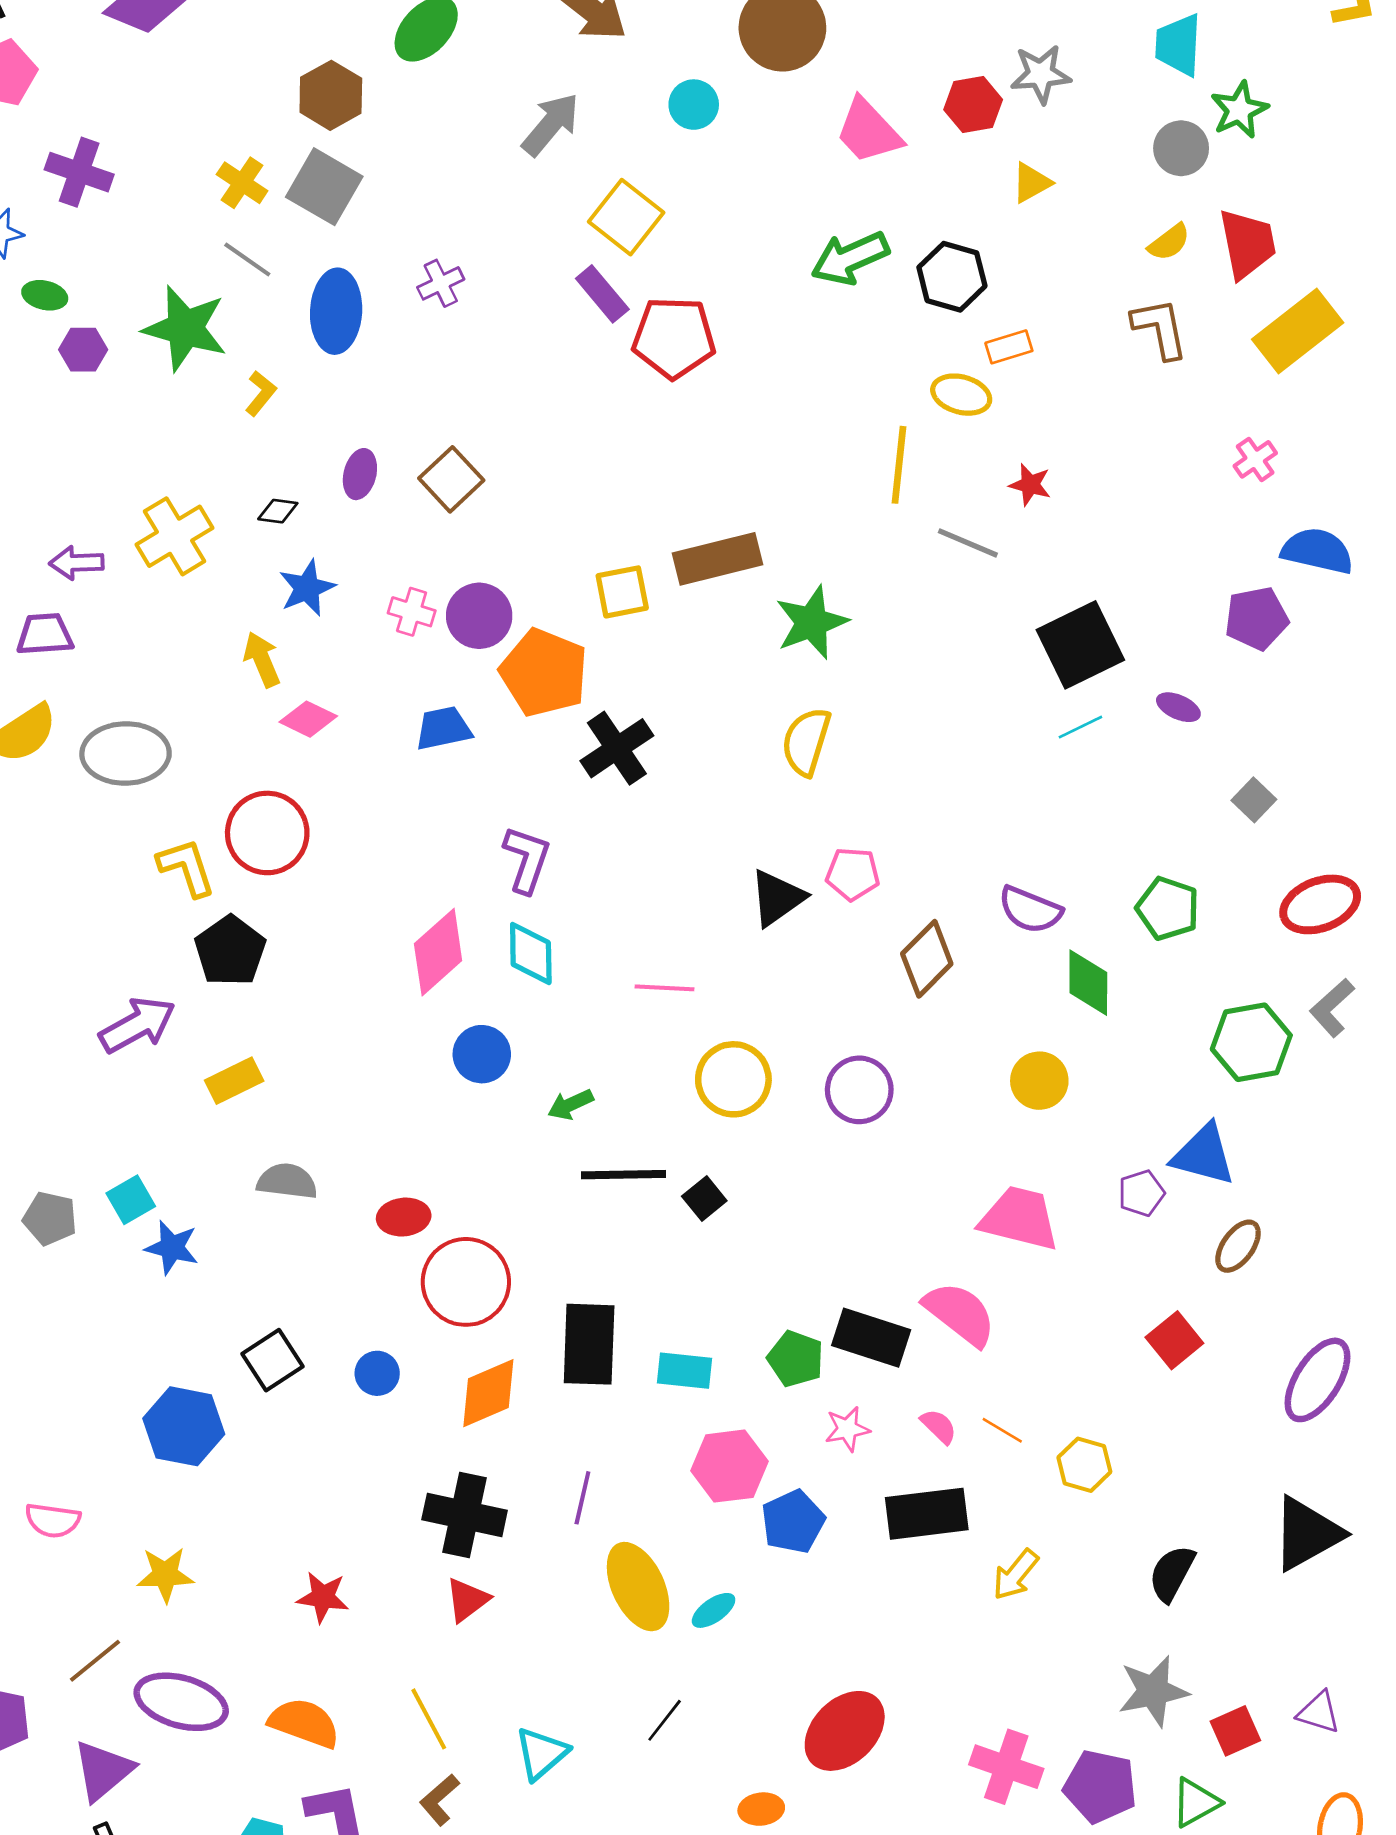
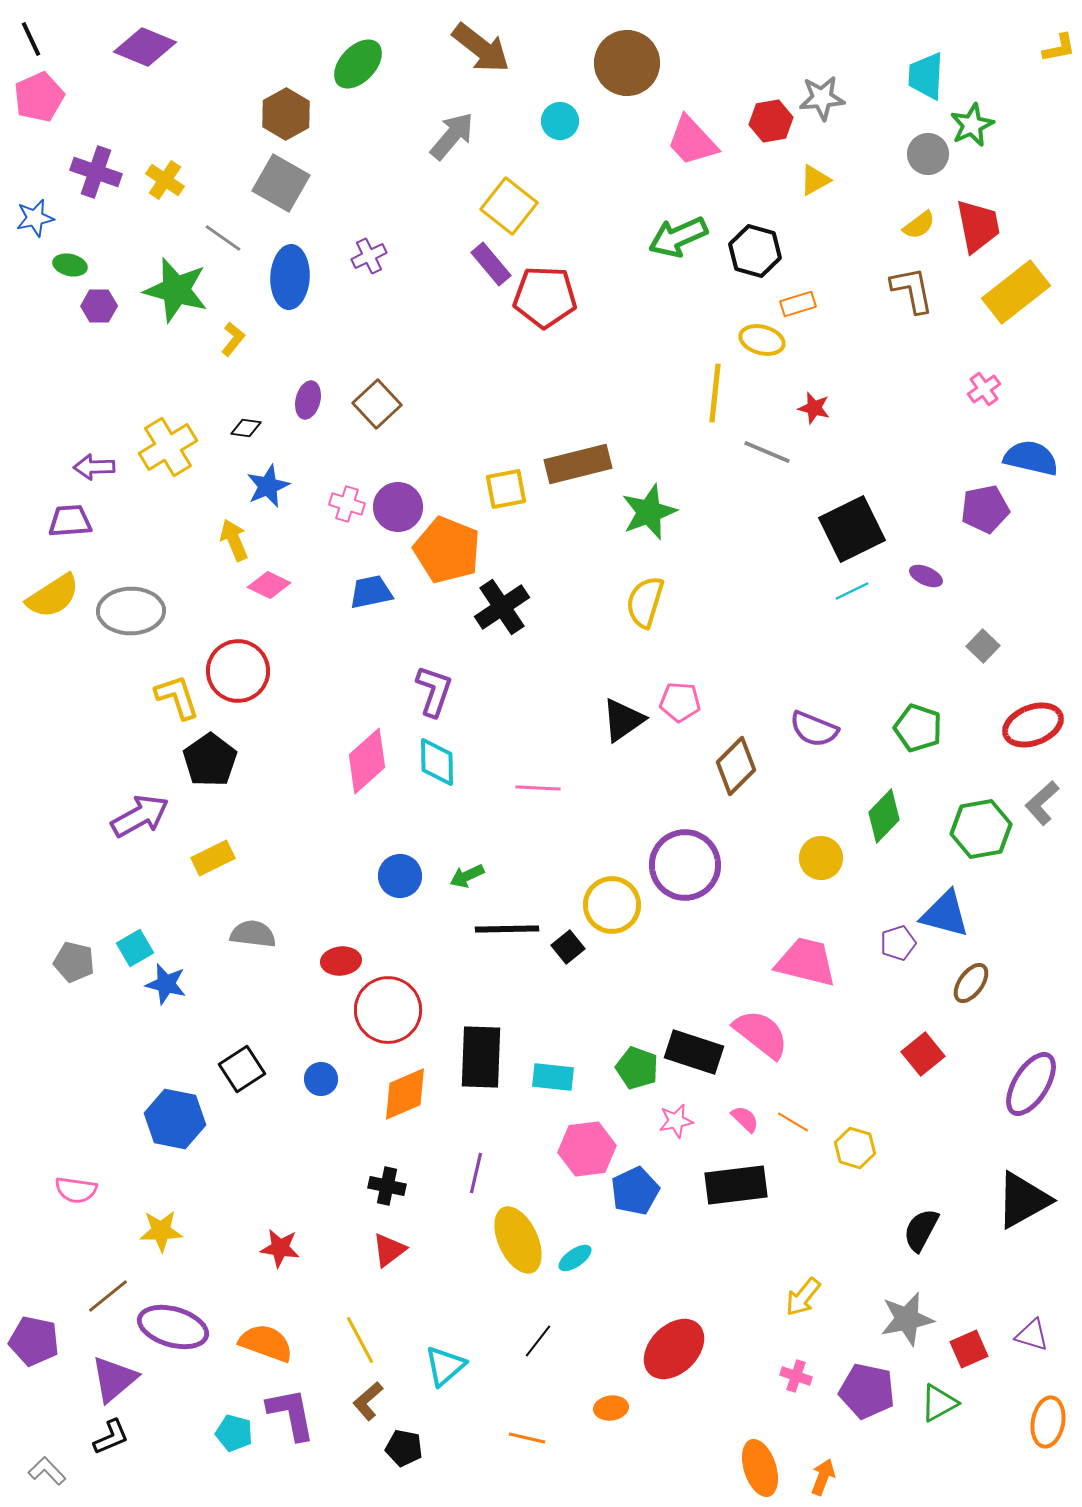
yellow cross: (242, 183) -> (165, 180), moved
green diamond: (1088, 983) -> (884, 816), moved, turned 44
blue circle: (482, 1054) -> (400, 876), moved
yellow circle: (733, 1079) -> (612, 905), moved
purple circle: (859, 1090) -> (685, 865), size x1.4
black cross: (465, 1515) -> (387, 1186), size x0.6
yellow arrow: (1016, 1575) -> (803, 1297), moved
pink cross: (1006, 1767) -> (796, 1376), size x0.6

